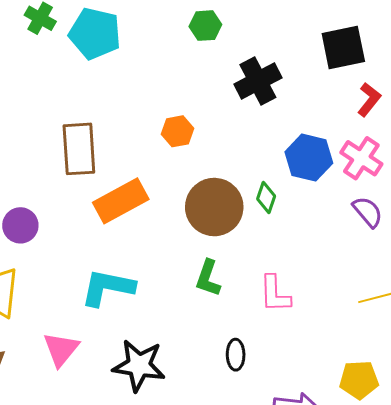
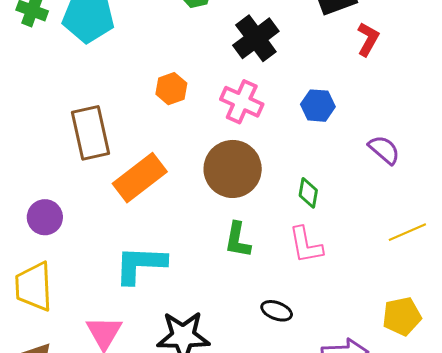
orange hexagon: (177, 131) -> (171, 89), moved
blue hexagon: (309, 158) -> (318, 106), size x0.7
pink cross: (361, 158) -> (242, 102), moved
green diamond: (266, 198) -> (308, 193), moved
black ellipse: (236, 355) -> (277, 311), turned -60

